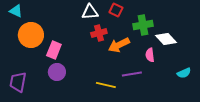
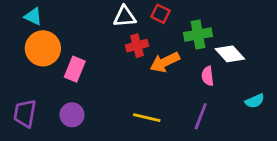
cyan triangle: (16, 11) -> (33, 17), moved
purple circle: (57, 72) -> (72, 115), moved
purple line: (132, 74) -> (201, 116), moved, turned -60

